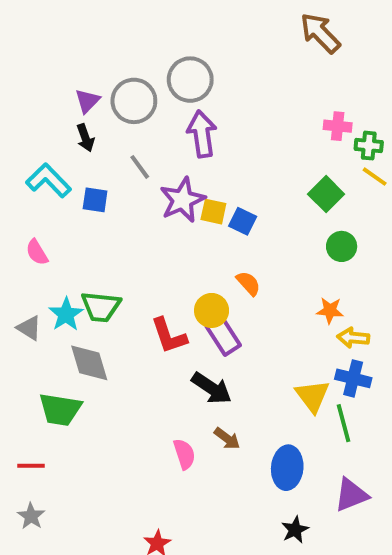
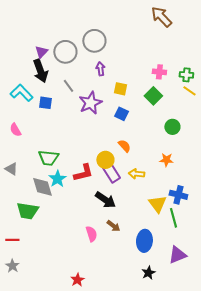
pink cross: (338, 126) -> (159, 72), moved
purple arrow: (202, 134) -> (100, 69), size x0.6
black arrow: (85, 138) -> (40, 71), size x1.6
green square: (326, 194) -> (153, 96), moved
yellow square: (213, 212) -> (120, 89), moved
cyan star: (66, 314) -> (57, 179), moved
red L-shape: (169, 336) -> (83, 173), turned -85
yellow arrow: (353, 338) -> (136, 174), moved

